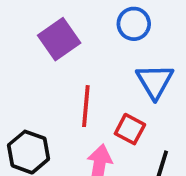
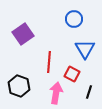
purple square: (59, 39) -> (23, 34), moved

